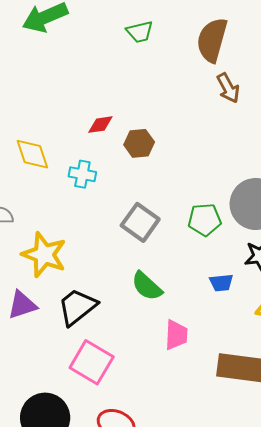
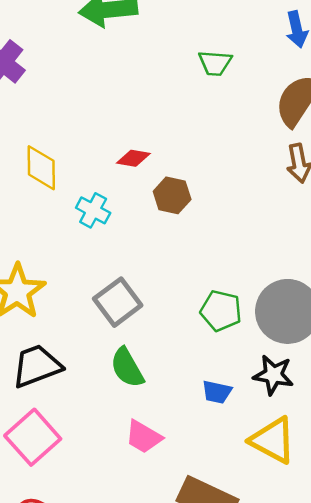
gray square: (140, 222) -> (118, 302), moved
pink trapezoid: (176, 335) -> (144, 437), turned 100

